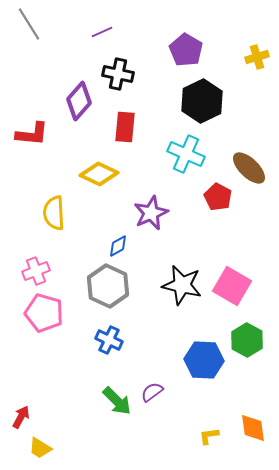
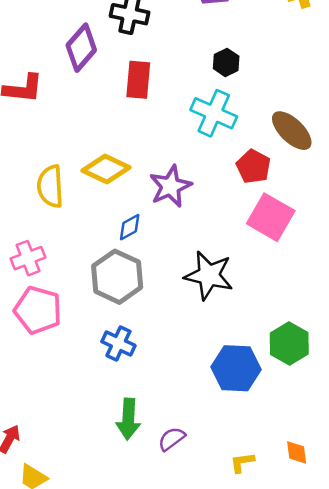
black hexagon: (202, 101) -> (226, 62), moved, size x0.5
yellow diamond: (99, 174) -> (106, 169), moved
pink square: (232, 286) -> (271, 217), moved
purple semicircle: (152, 392) -> (172, 439), moved
green arrow: (117, 401) -> (128, 419), turned 48
orange diamond: (253, 428) -> (297, 452), size x0.7

